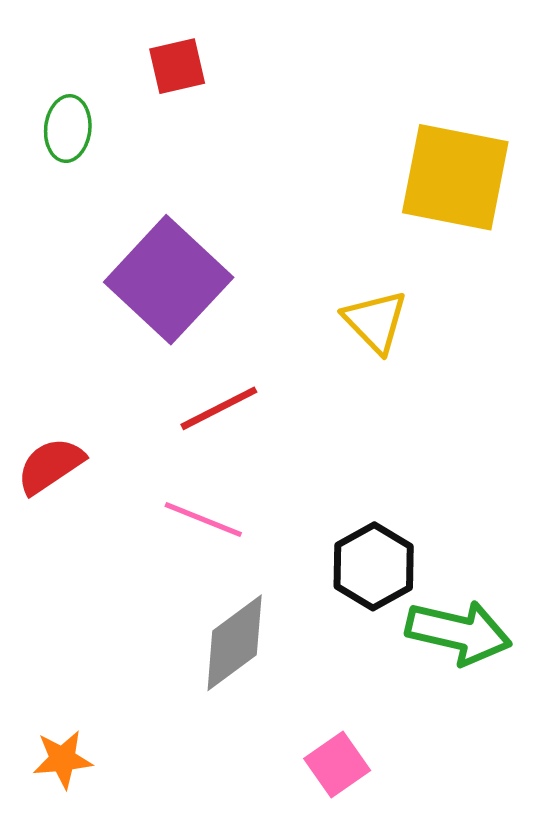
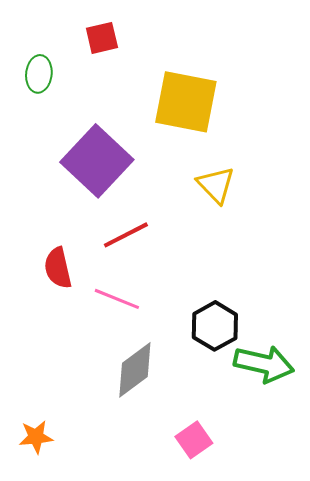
yellow square: (455, 177) -> (186, 102), moved
red semicircle: (50, 466) -> (58, 268), moved, turned -69

